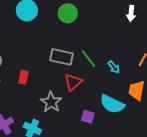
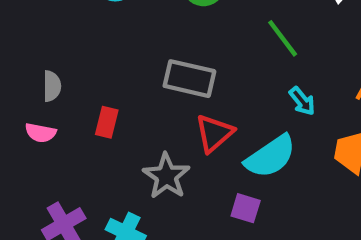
green line: (88, 59) -> (283, 38), moved
cyan semicircle: (112, 104) -> (270, 156), moved, turned -60

